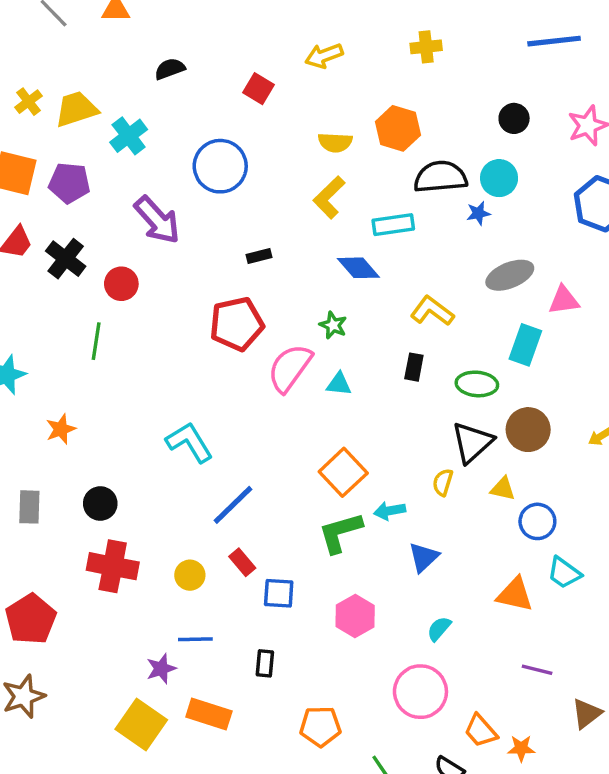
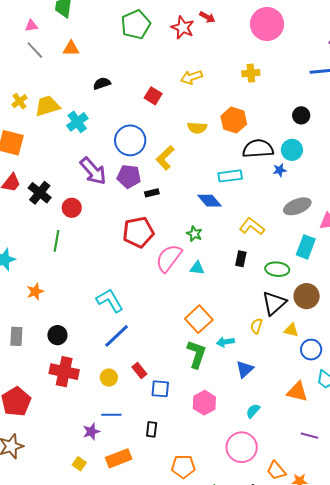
purple pentagon: (69, 183) -> (129, 176), moved
yellow L-shape: (329, 197) -> (165, 158), moved
blue line: (233, 505) -> (117, 336), moved
green L-shape: (340, 532) -> (197, 354), turned 124
orange rectangle: (209, 714) -> (119, 458), turned -40
yellow square: (141, 725) -> (79, 464), size x0.5

